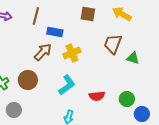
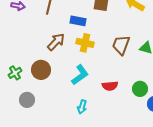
blue rectangle: (55, 32) -> (78, 21), moved
brown trapezoid: (113, 44) -> (121, 45), moved
yellow cross: (72, 53) -> (85, 43), turned 36

